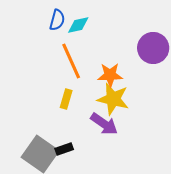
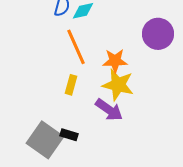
black rectangle: (64, 149) -> (69, 135), turned 36

